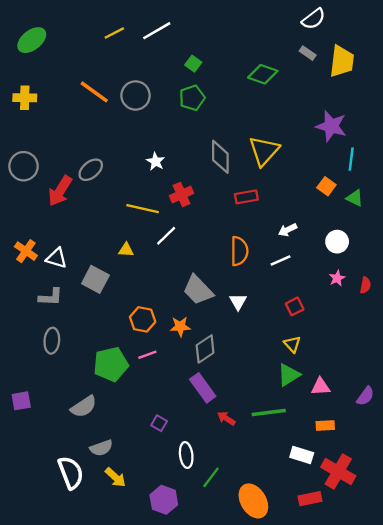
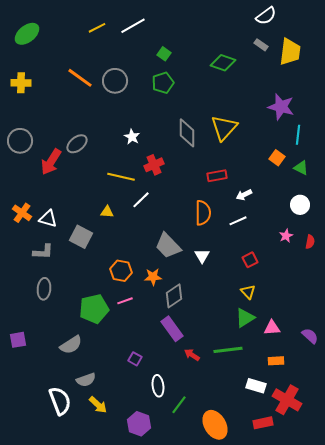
red rectangle: (246, 197) -> (217, 176), moved
white circle: (337, 242) -> (300, 205), moved
purple semicircle: (365, 396) -> (310, 336), turned -84

